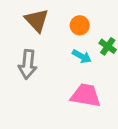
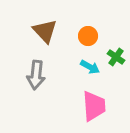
pink trapezoid: (86, 95) -> (94, 106), turned 76

